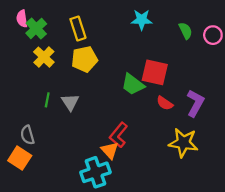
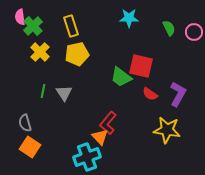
orange square: (20, 158) -> (30, 147), moved

